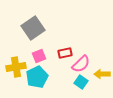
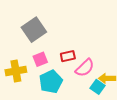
cyan pentagon: (37, 77) -> (51, 82), moved
cyan square: (81, 82) -> (98, 87), moved

